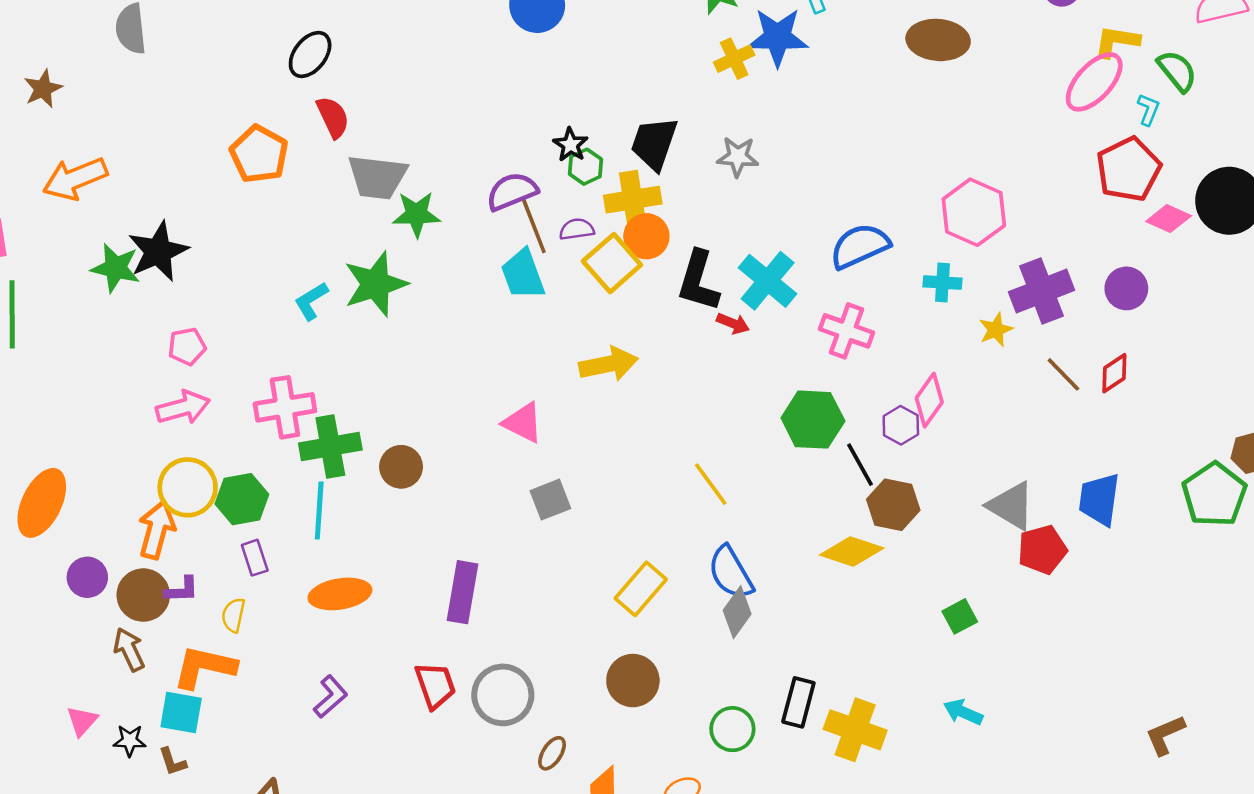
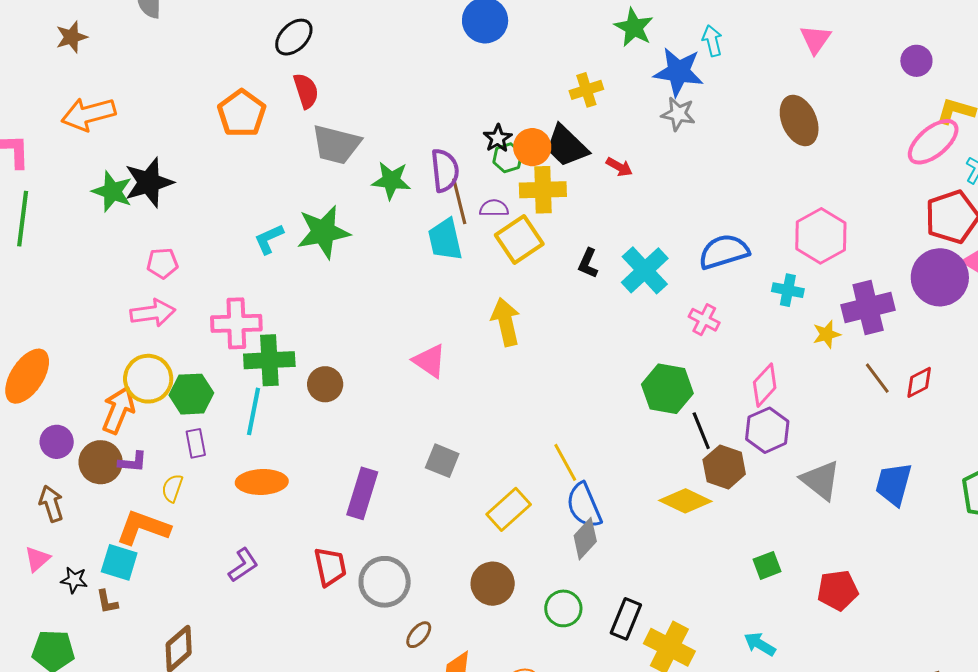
brown ellipse: (938, 40) -> (799, 121), moved, turned 54
yellow cross: (734, 59) -> (586, 90), moved
black trapezoid: (654, 143) -> (566, 146), turned -72
gray star: (738, 157) -> (678, 114), moved
purple semicircle: (512, 191) -> (445, 170), turned 99
green star: (416, 214) -> (391, 181), moved
orange circle: (646, 236) -> (532, 147), moved
black L-shape: (698, 281) -> (588, 263), size x0.6
purple circle: (1126, 288) -> (940, 277), moved, size x1.6
red arrow: (733, 323) -> (619, 167), moved
pink cross: (846, 331) -> (704, 320), size x0.7
yellow arrow: (608, 364) -> (506, 322), turned -99
purple hexagon: (901, 425) -> (767, 430), moved, size x1.4
yellow line: (711, 484) -> (565, 462), moved
gray square: (550, 500) -> (442, 461), moved, turned 36
red pentagon: (1042, 550) -> (838, 590), moved
brown arrow: (129, 650) -> (51, 504), moved
green circle: (732, 729) -> (563, 608), moved

